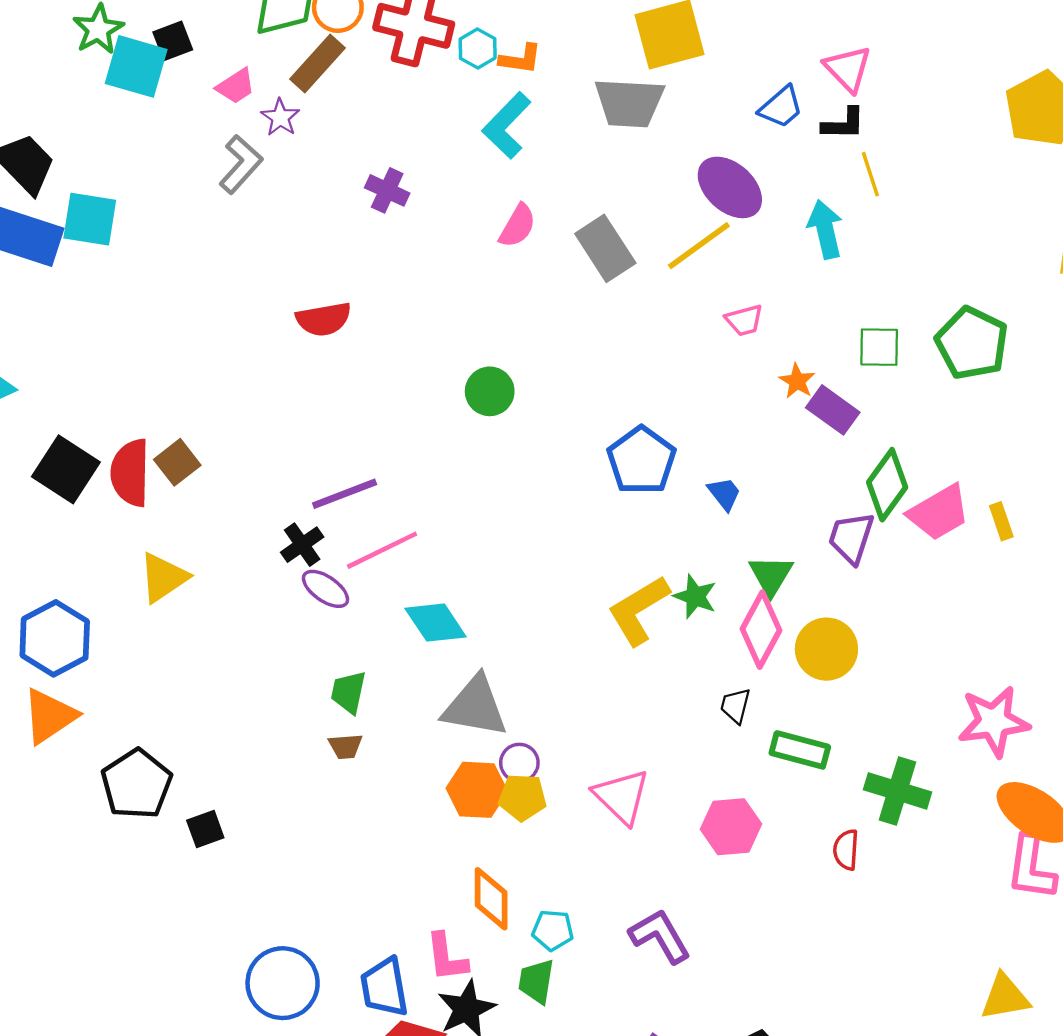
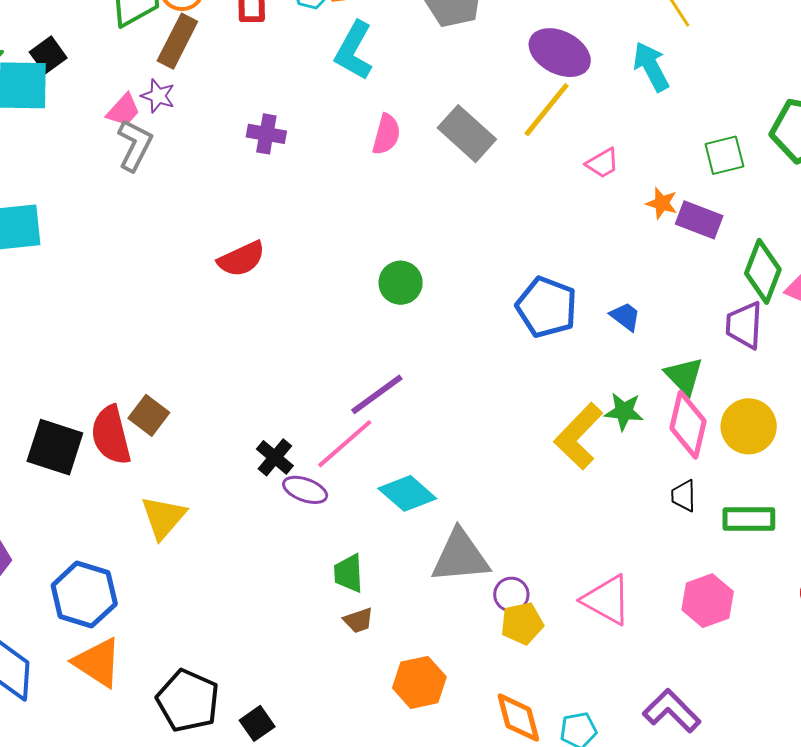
pink trapezoid: (236, 86) -> (123, 110), moved
purple line: (345, 494) -> (377, 394), moved
orange triangle: (49, 716) -> (98, 662), turned -38
orange hexagon: (477, 790) -> (419, 682), moved

